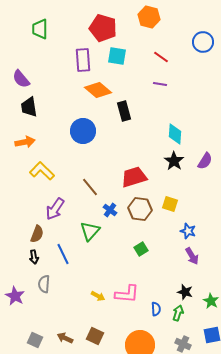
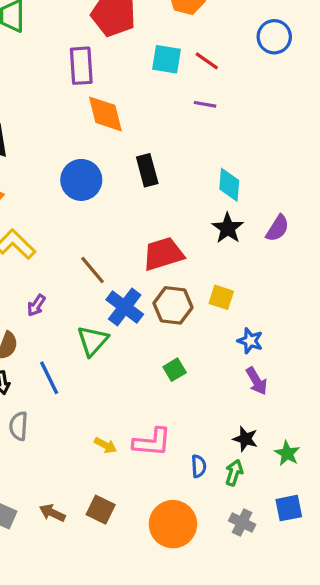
cyan square: (117, 56) -> (167, 59), moved
orange diamond: (98, 90) -> (105, 114), turned 36
black rectangle: (124, 111) -> (147, 170), moved
purple arrow: (55, 209) -> (36, 305), size x0.6
blue cross: (110, 210) -> (125, 307), size x1.6

